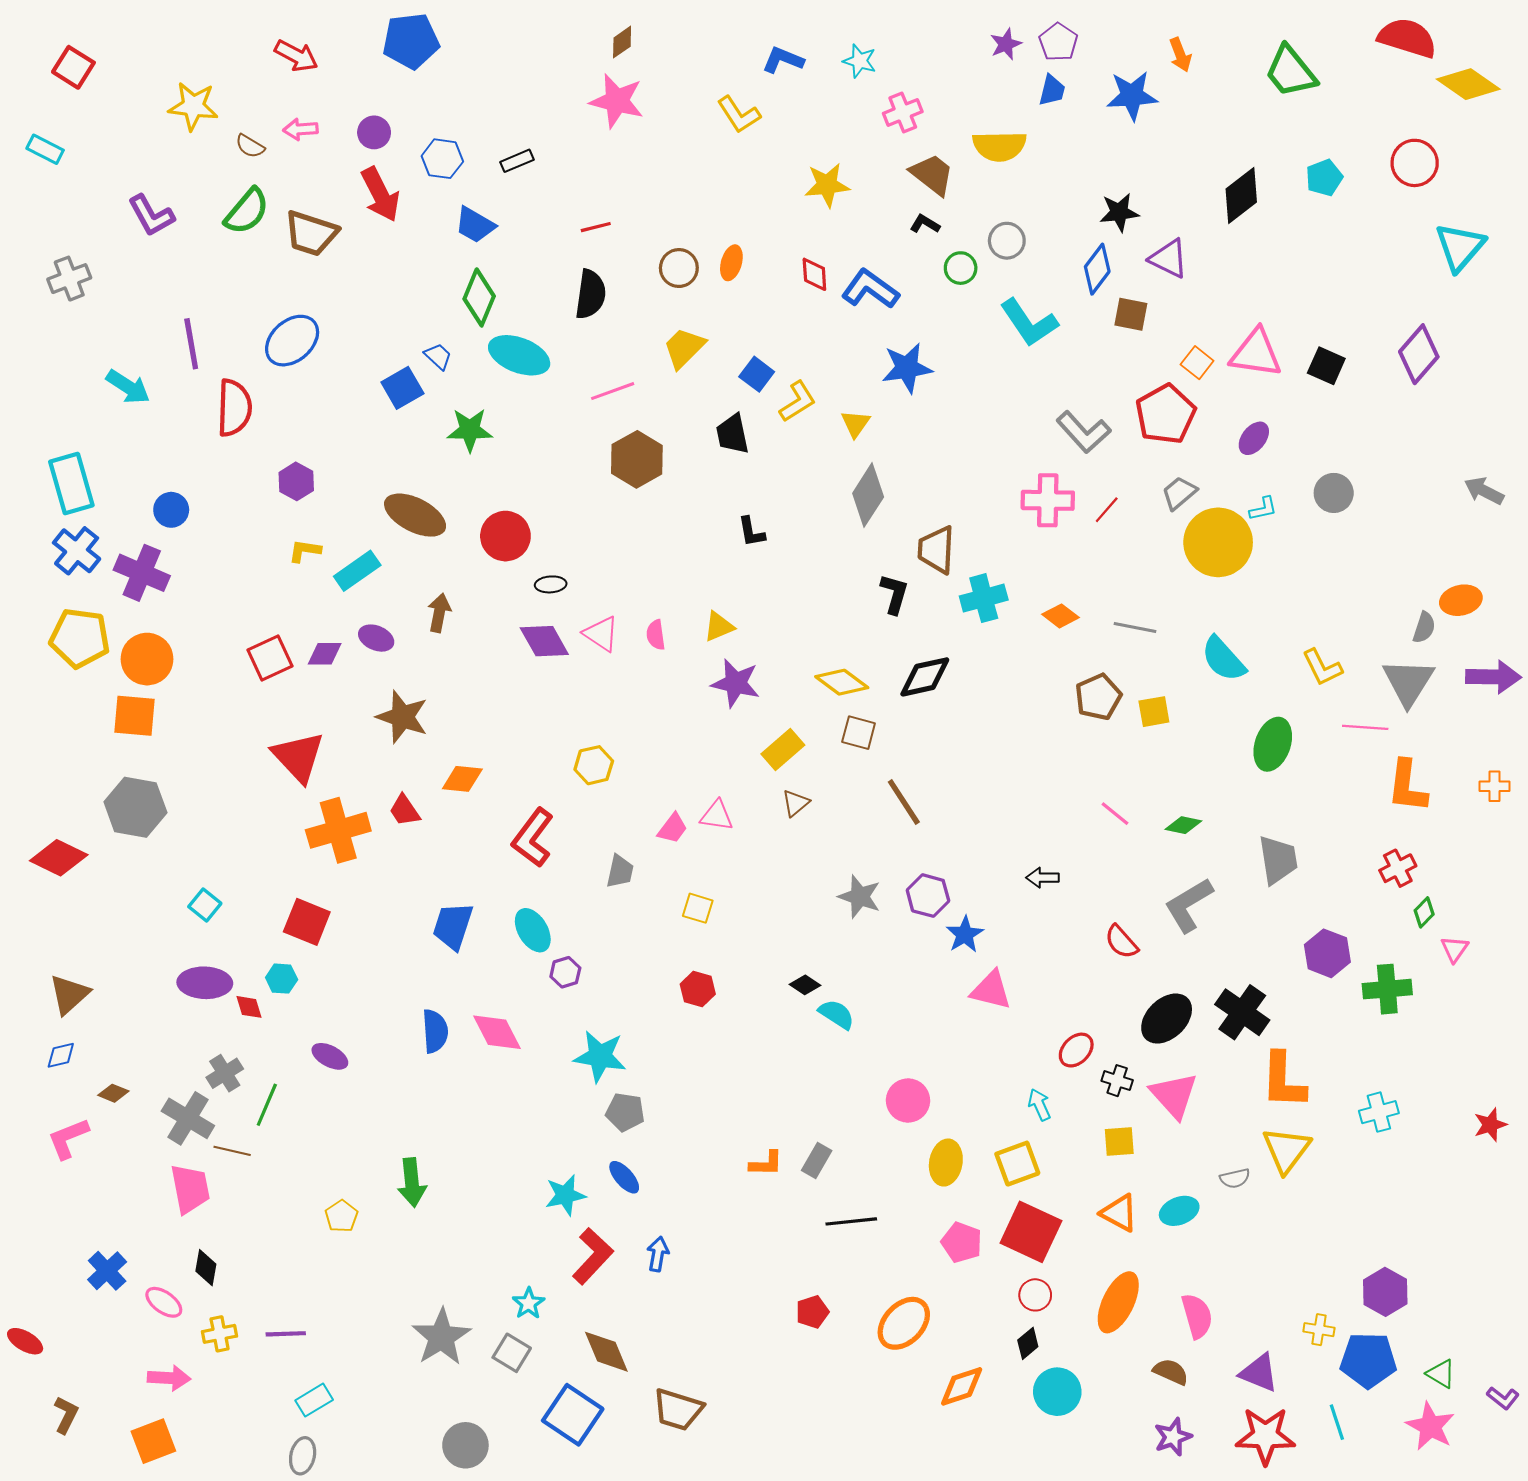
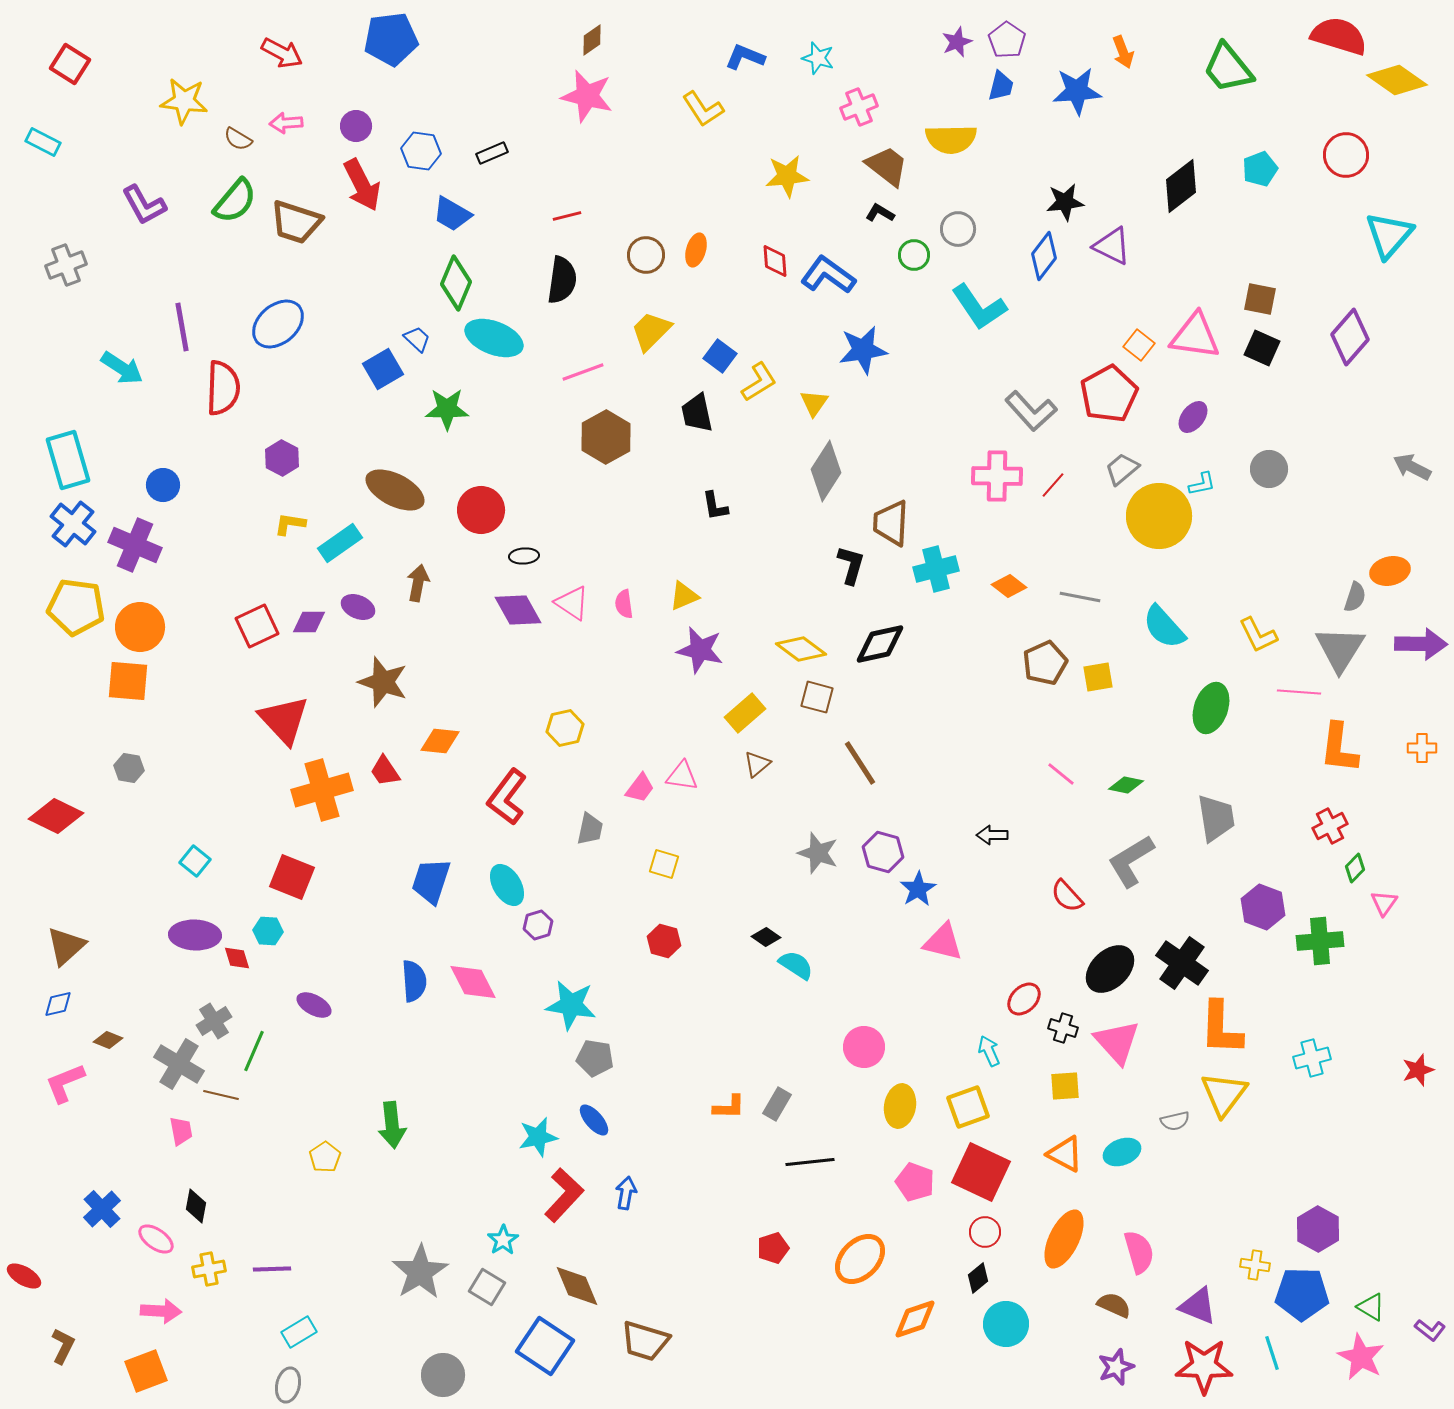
brown square: (1131, 314) -> (1260, 299), moved
gray hexagon: (135, 807) -> (129, 768), size x0.5
pink trapezoid: (190, 1189) -> (181, 1131), size x0.6

